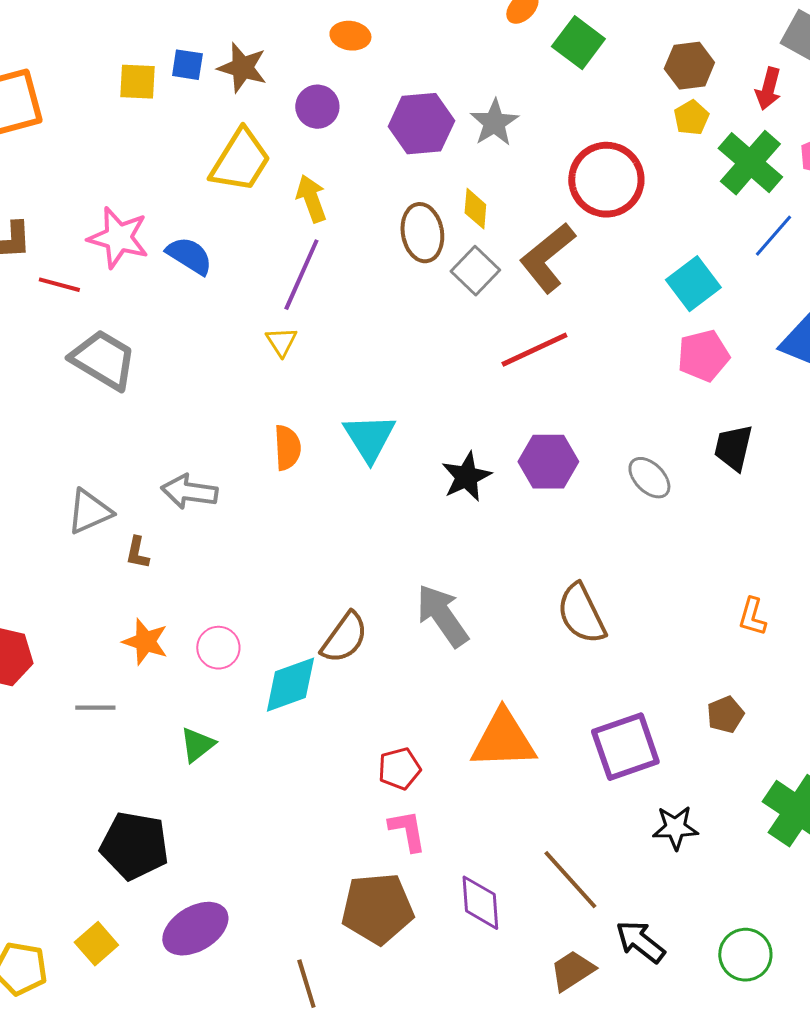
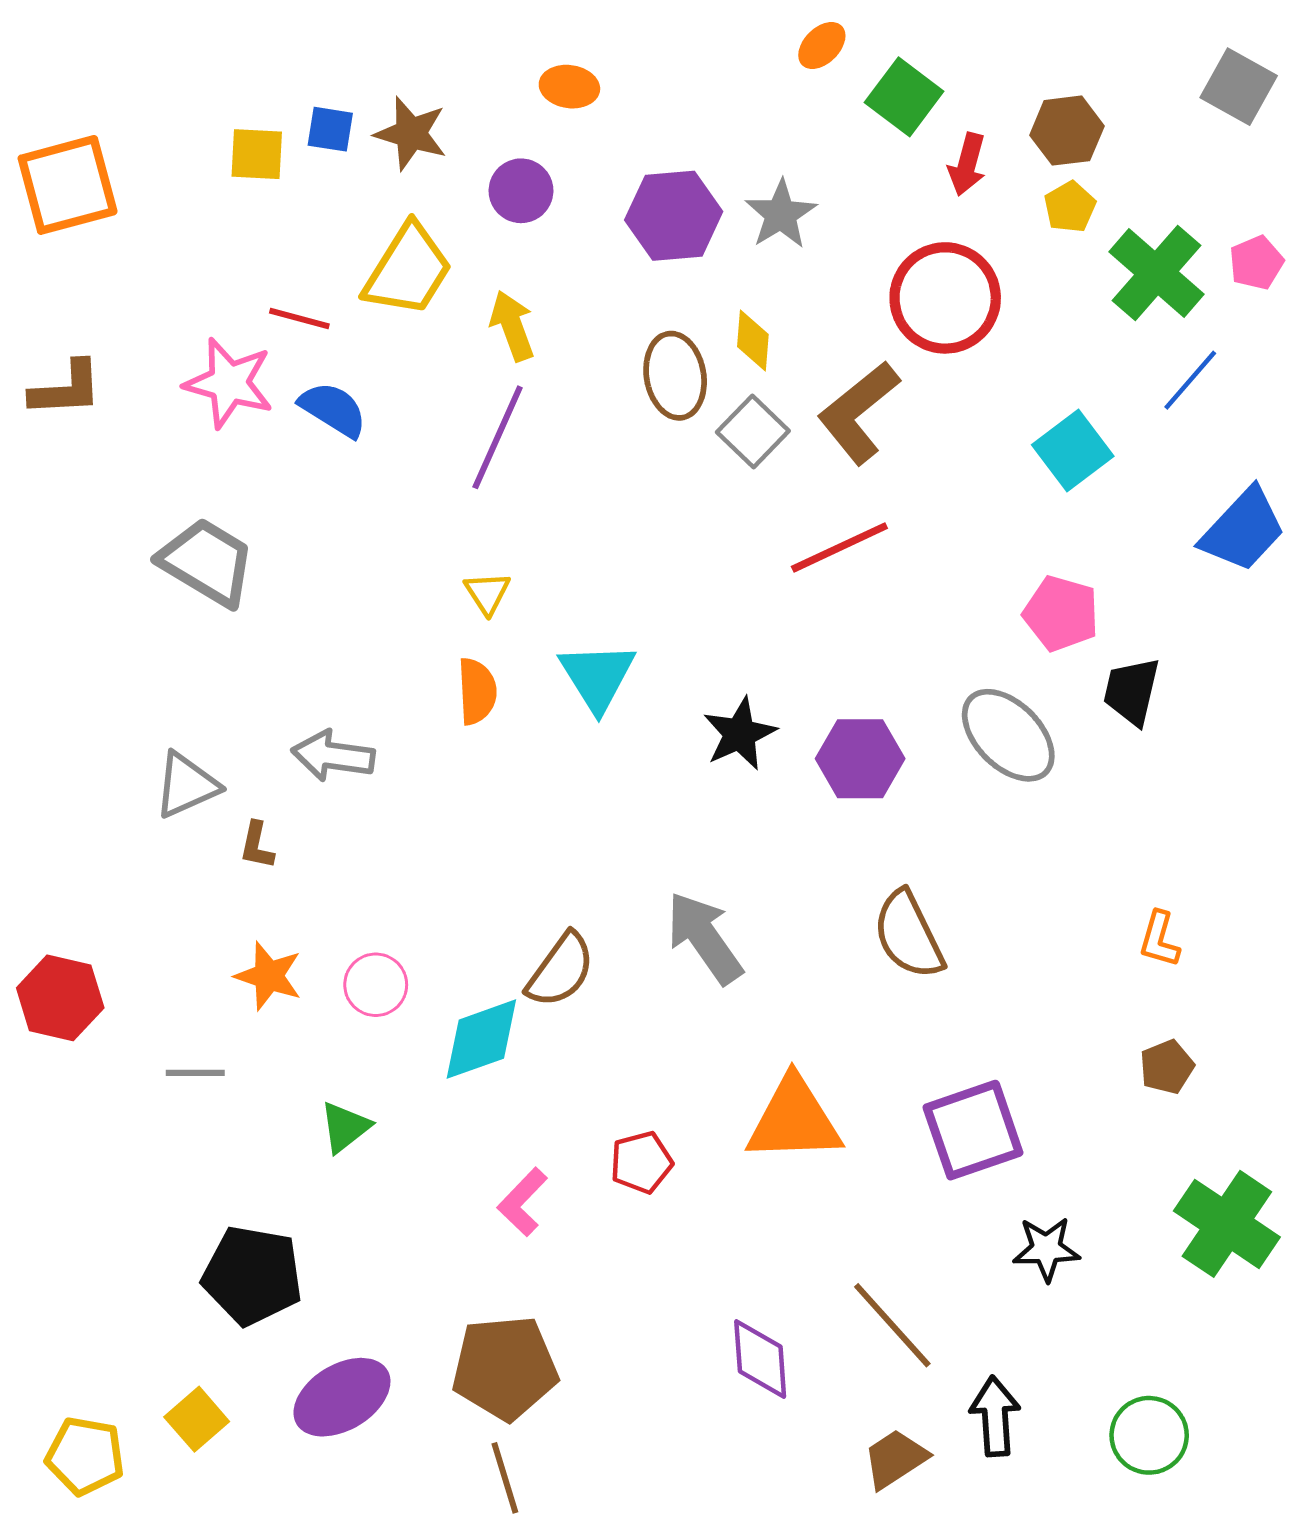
red arrow: (768, 89) -> (967, 164), moved
red line: (59, 285) -> (299, 318), moved
yellow triangle: (281, 342) -> (487, 593), moved
pink pentagon: (703, 356) -> (1061, 613), moved, turned 30
purple hexagon: (548, 462) -> (860, 759), moved
gray ellipse: (649, 478) -> (1008, 735), size x1.5
brown pentagon: (725, 715) -> (1167, 1067), moved
pink L-shape: (407, 831) -> (522, 1202), moved, turned -126
brown pentagon: (377, 909) -> (505, 1368), moved
black arrow: (640, 942) -> (995, 1416), turned 48

